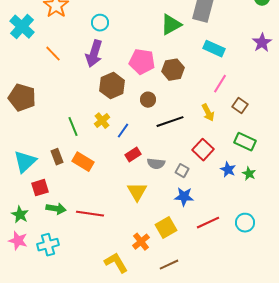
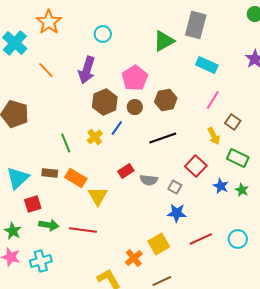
cyan circle: (100, 23) -> (103, 34), moved
pink pentagon: (142, 62) -> (135, 78), turned 30
brown hexagon: (173, 70) -> (166, 100), moved
brown circle: (148, 100) -> (135, 107), moved
yellow arrow: (208, 113) -> (214, 136), moved
blue line: (123, 131) -> (117, 128), moved
brown rectangle: (57, 157) -> (50, 173), turned -63
yellow triangle: (137, 192) -> (98, 196), moved

